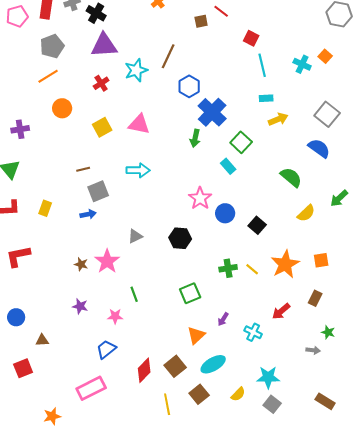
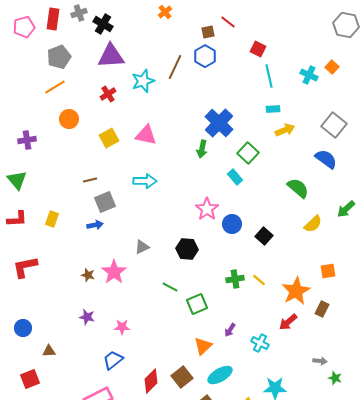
blue hexagon: (189, 86) -> (205, 56), moved
orange star: (285, 264) -> (296, 291), moved
green line: (134, 294) -> (170, 287), moved, turned -42
green star: (328, 332) -> (335, 378), moved

